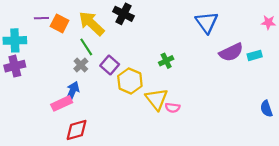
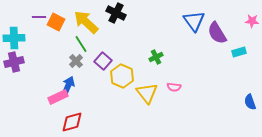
purple semicircle: (231, 52) -> (217, 33), moved, turned 85
pink semicircle: (173, 108) -> (174, 87), moved

